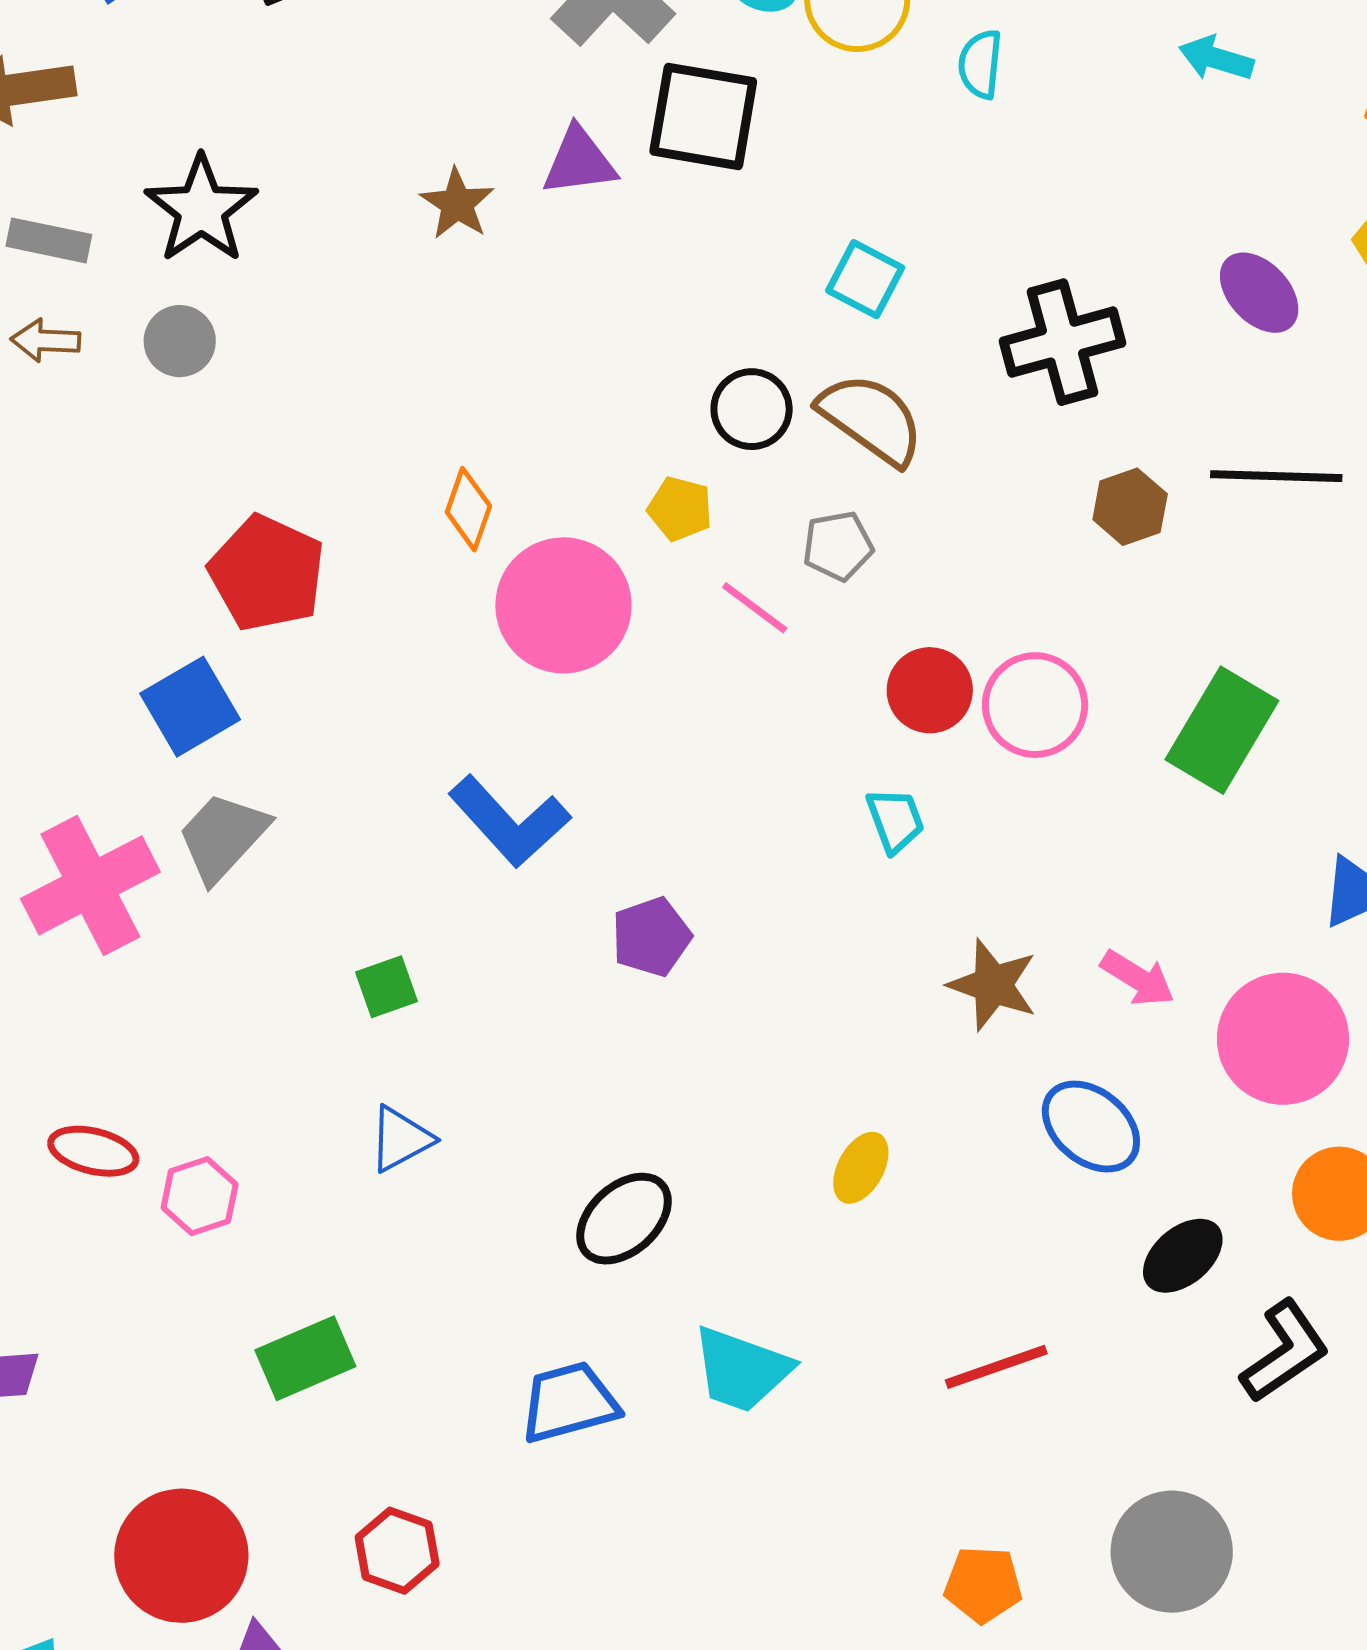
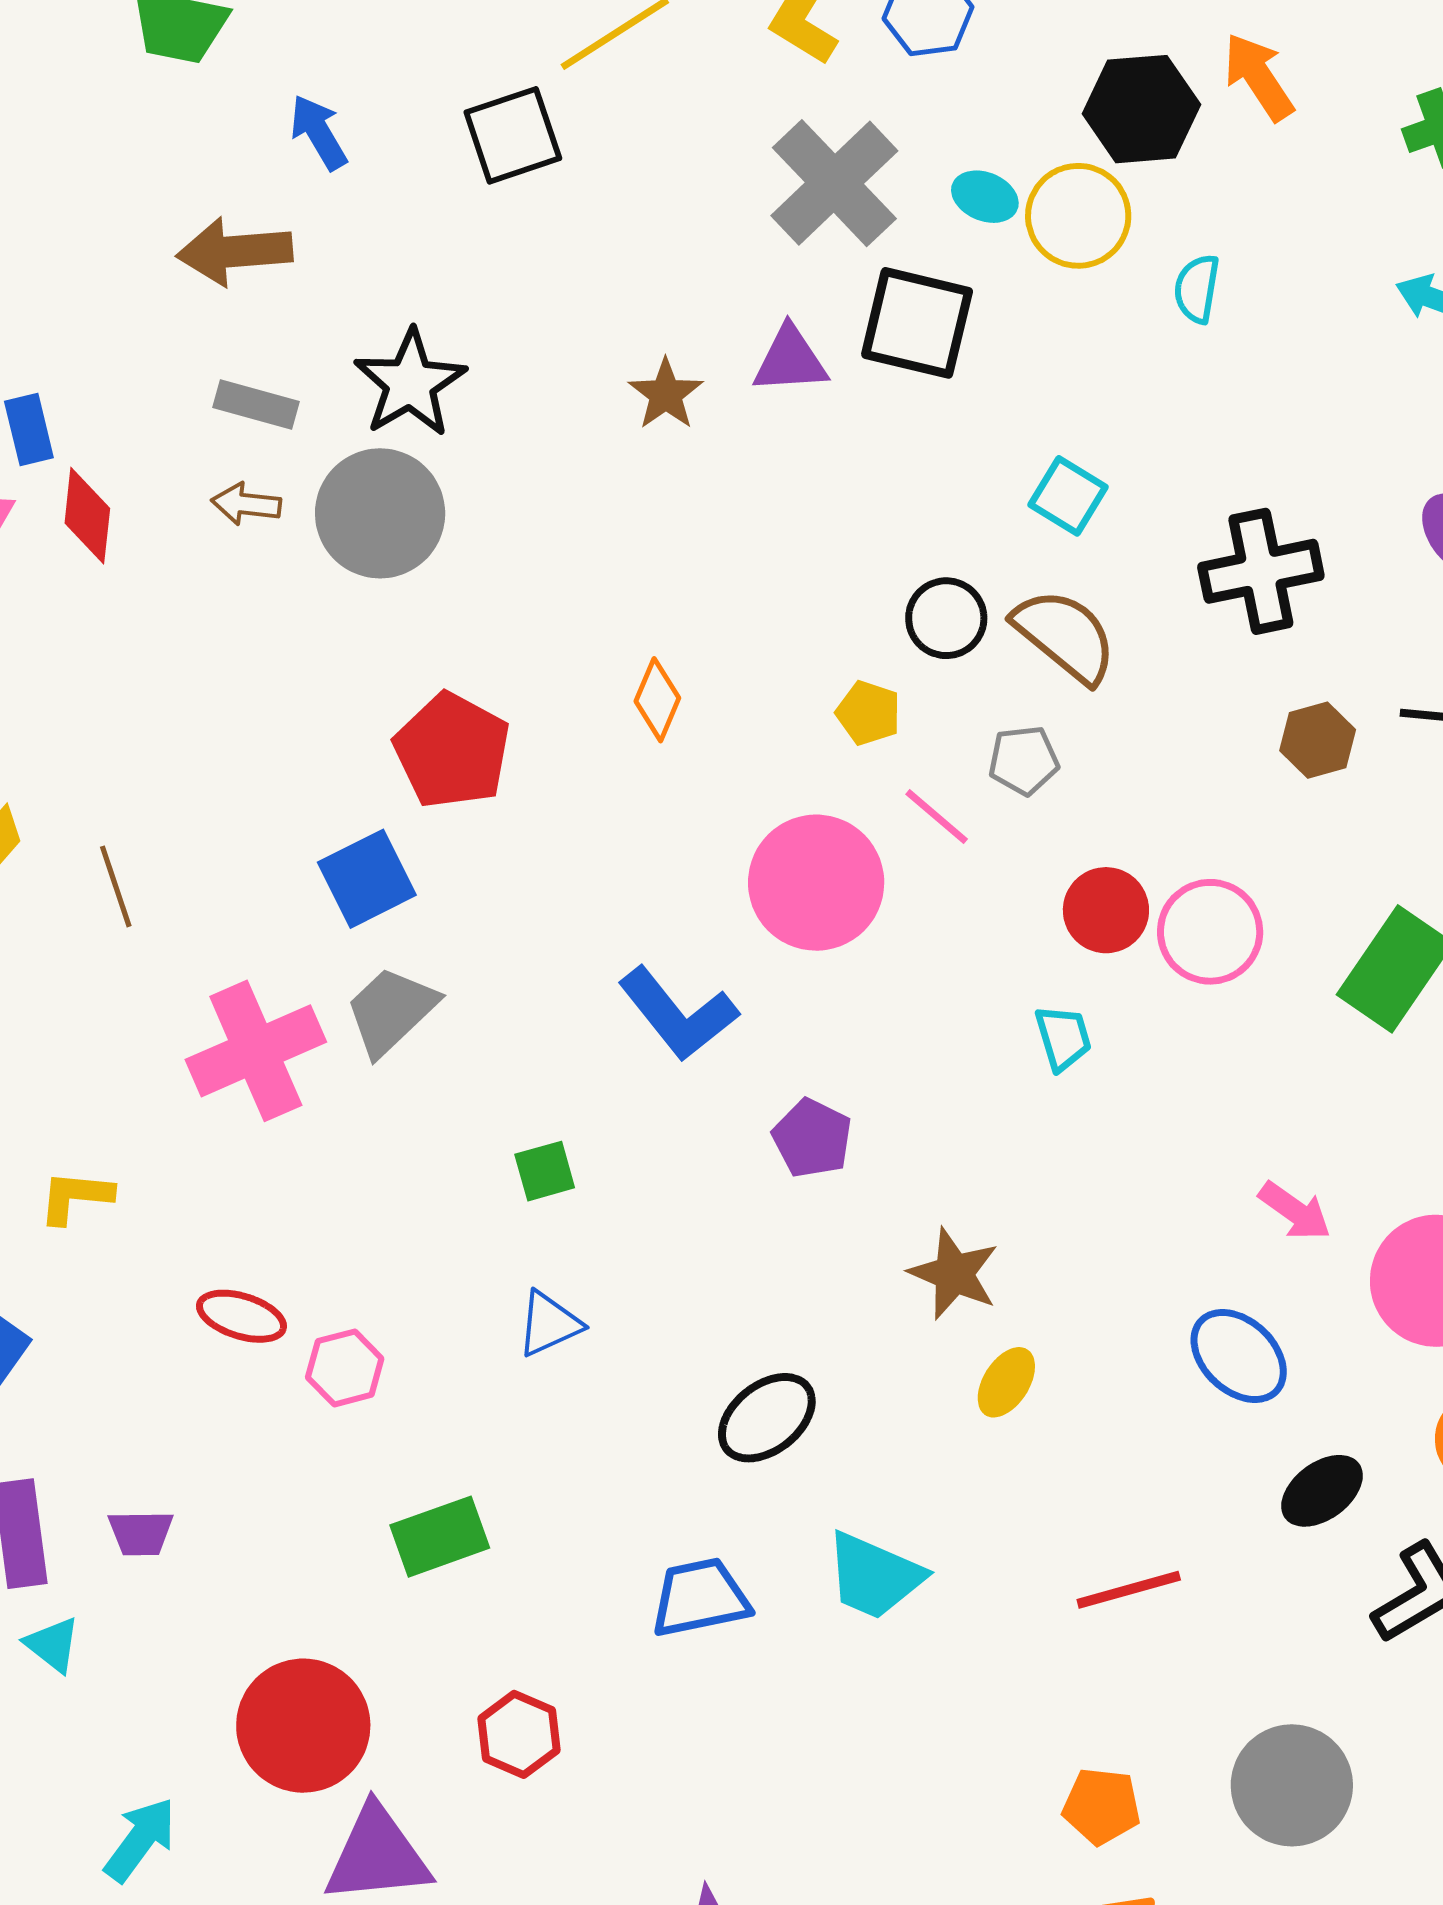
gray circle: (180, 341) -> (380, 513), size x1.8
pink circle: (563, 605) -> (816, 883), moved
purple pentagon: (651, 937) -> (812, 1138), turned -30
brown star: (993, 985) -> (954, 1274), moved

